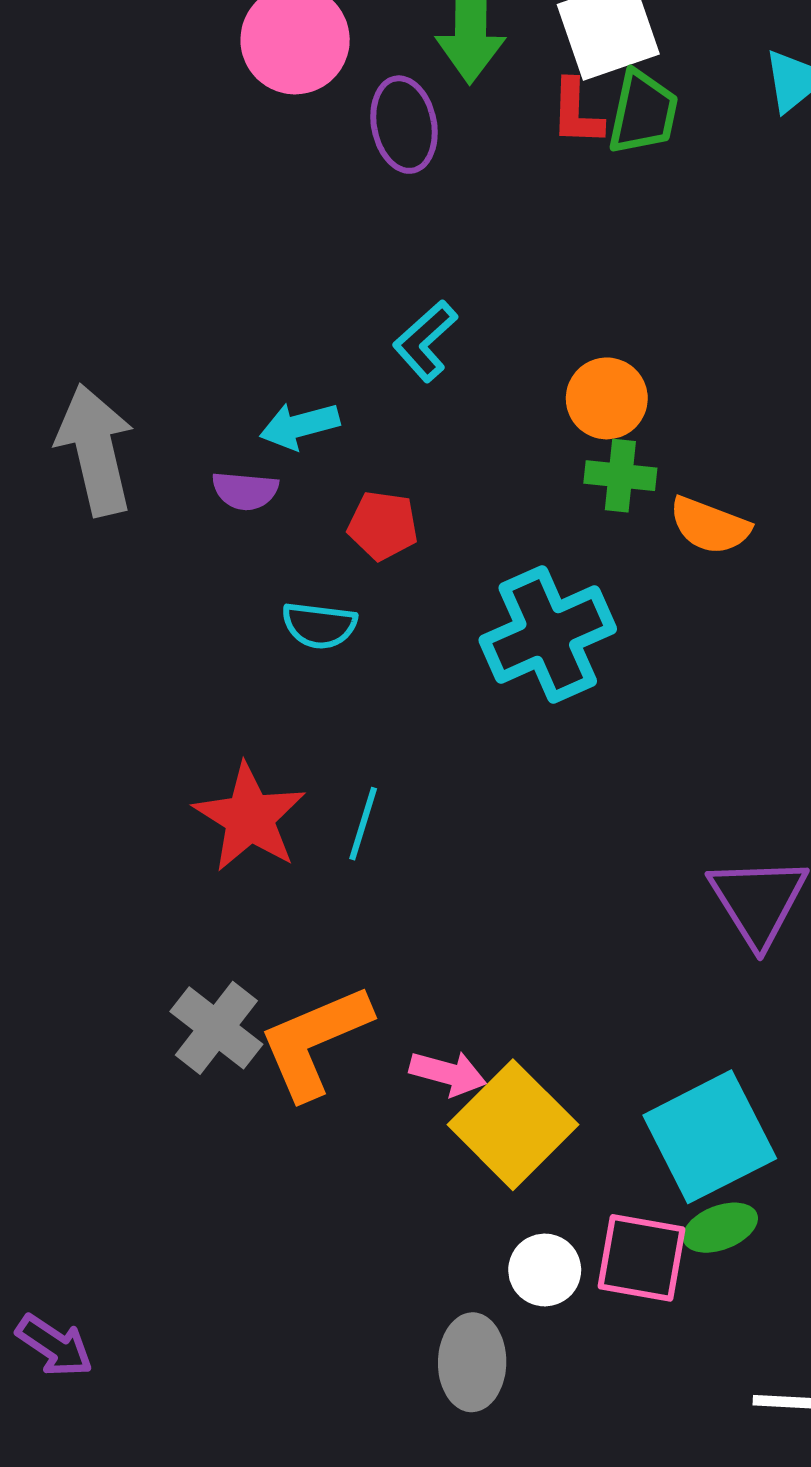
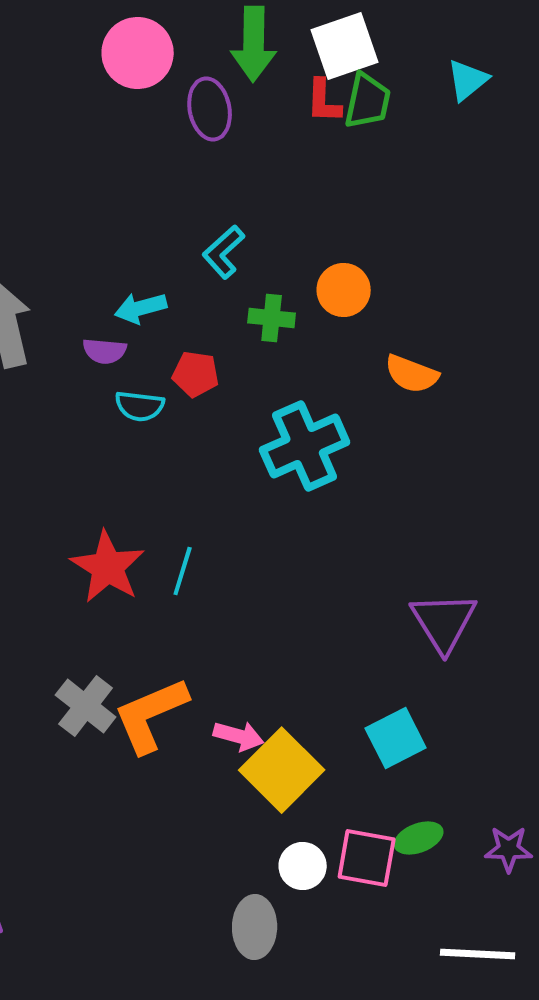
green cross: (620, 476) -> (272, 318), moved
cyan semicircle: (319, 625) -> (140, 406), moved
cyan square: (710, 1137) -> (396, 738), moved, size x0.7

